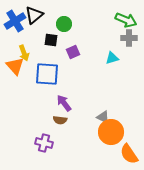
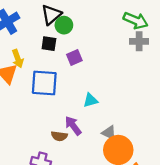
black triangle: (34, 15) -> (51, 15), moved
cyan triangle: (112, 58) -> (91, 100), moved
purple arrow: (64, 103) -> (73, 126), moved

